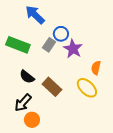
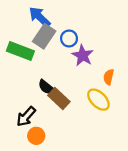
gray rectangle: (49, 45) -> (44, 36), moved, size x1.5
black semicircle: (27, 77) -> (46, 87), moved

